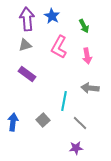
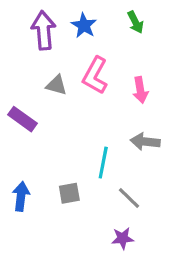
green arrow: (84, 26) -> (135, 22), moved
gray triangle: (25, 45) -> (56, 85), moved, turned 32
purple rectangle: (27, 74) -> (23, 119), moved
gray square: (43, 120) -> (69, 193), turned 32

